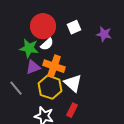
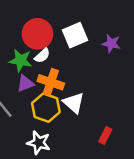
white square: (74, 27) -> (75, 35), size x1.5
red rectangle: (72, 110) -> (105, 135), moved

